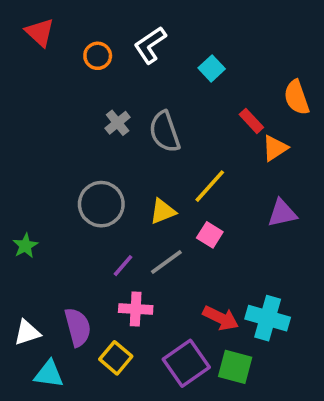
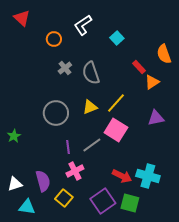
orange circle: (98, 56) -> (54, 39), moved
yellow triangle: (163, 211) -> (90, 107), moved
pink square: (210, 235) -> (116, 130), size x1.6
purple line: (123, 266) -> (68, 147), turned -48
pink cross: (136, 309) -> (75, 171), turned -30

